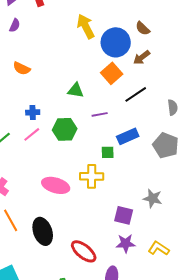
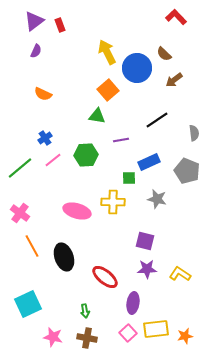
brown arrow: (142, 57) -> (174, 80), moved
orange square: (112, 73) -> (108, 90), moved
blue cross: (33, 112) -> (45, 138), moved, turned -32
gray star: (153, 198) -> (157, 199), moved

